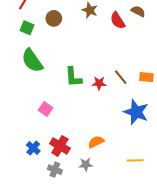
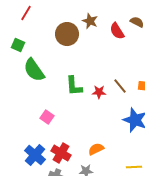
brown circle: (54, 18) -> (67, 34), moved, size x1.5
green square: (27, 28) -> (18, 45), moved
blue cross: (33, 148) -> (35, 155), size x1.5

